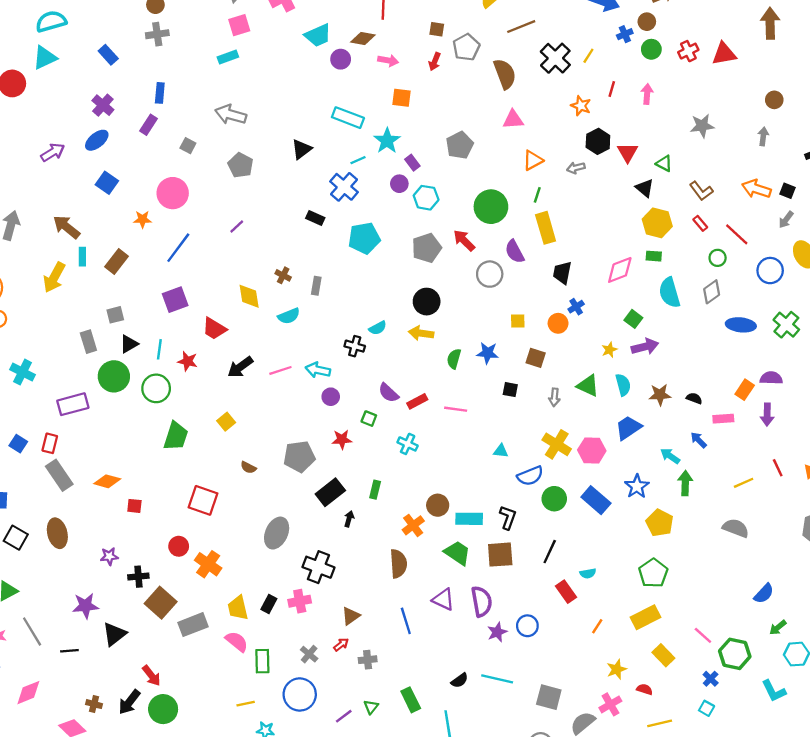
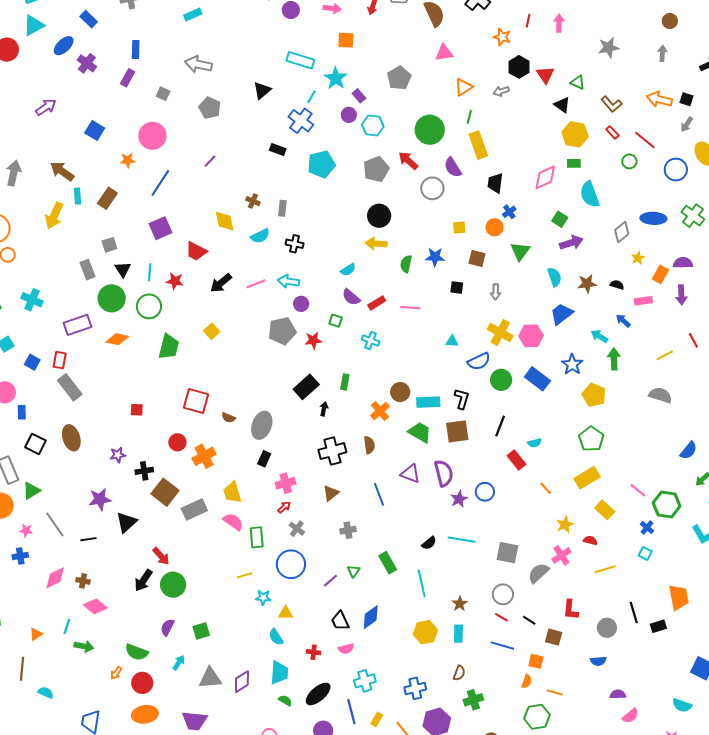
blue ellipse: (97, 140) -> (64, 46), moved
cyan line: (358, 160) -> (312, 97), turned -32
gray diamond: (712, 292) -> (622, 232), moved
cyan semicircle: (378, 328) -> (348, 270), moved
black triangle: (129, 344) -> (123, 269), turned -30
black cross: (355, 346) -> (295, 244), moved
yellow star: (609, 350) -> (638, 258), moved
green triangle: (588, 386) -> (520, 251), moved, turned 45
gray pentagon: (299, 457) -> (282, 331), moved
brown semicircle: (248, 467) -> (228, 418), moved
orange diamond: (107, 481) -> (117, 339), moved
orange cross: (208, 564) -> (204, 456), turned 30
brown semicircle: (398, 564) -> (369, 445), size x0.7
black cross: (318, 567) -> (332, 451), moved, turned -32
black rectangle: (269, 604) -> (264, 459), moved
orange line: (597, 626) -> (546, 488), turned -72
red arrow: (341, 645) -> (284, 507), moved
brown cross: (94, 704) -> (83, 581), moved

